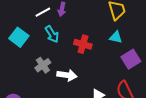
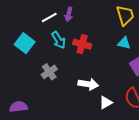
red cross: (83, 44) -> (82, 44), moved
white arrow: (67, 75) -> (88, 84), moved

